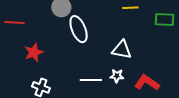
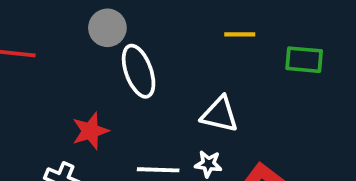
red star: (34, 52) -> (90, 131), moved

